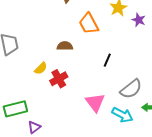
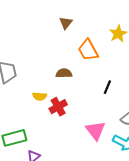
yellow semicircle: (41, 68) -> (40, 96), turned 48

